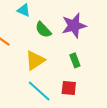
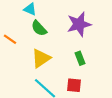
green semicircle: (43, 30) -> (39, 28), moved

